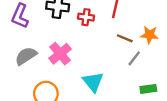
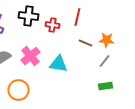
gray line: (134, 58) -> (104, 61), moved
cyan triangle: (93, 82) -> (58, 64), moved, turned -42

